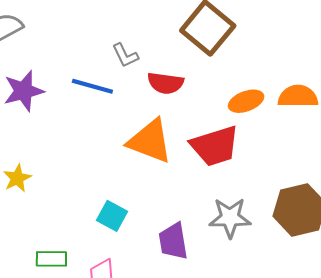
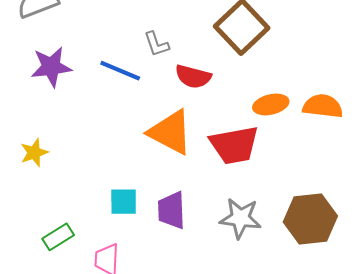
cyan square: (112, 216) -> (124, 202), turned -36
purple trapezoid: (173, 241) -> (171, 210), moved
green rectangle: (51, 259) -> (58, 237), turned -40

